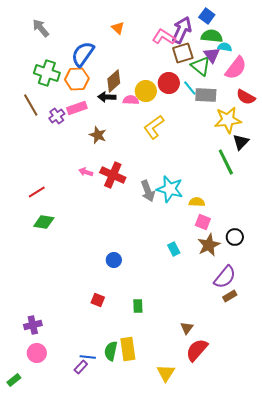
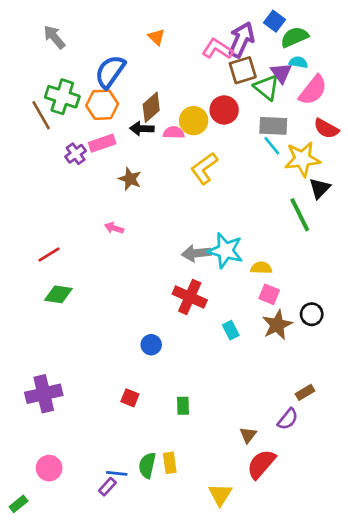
green semicircle: (212, 36) -> (294, 37), moved, turned -30
cyan line: (190, 88) -> (272, 146), moved
brown line: (31, 105) -> (41, 115), moved
red cross: (113, 175) -> (190, 297), moved
gray arrow: (148, 191) -> (196, 253), turned 105
purple semicircle: (225, 277) -> (288, 419), moved, size x0.7
purple cross: (33, 325) -> (44, 394), moved, size x1.5
yellow rectangle: (128, 349) -> (170, 463), size x0.7

